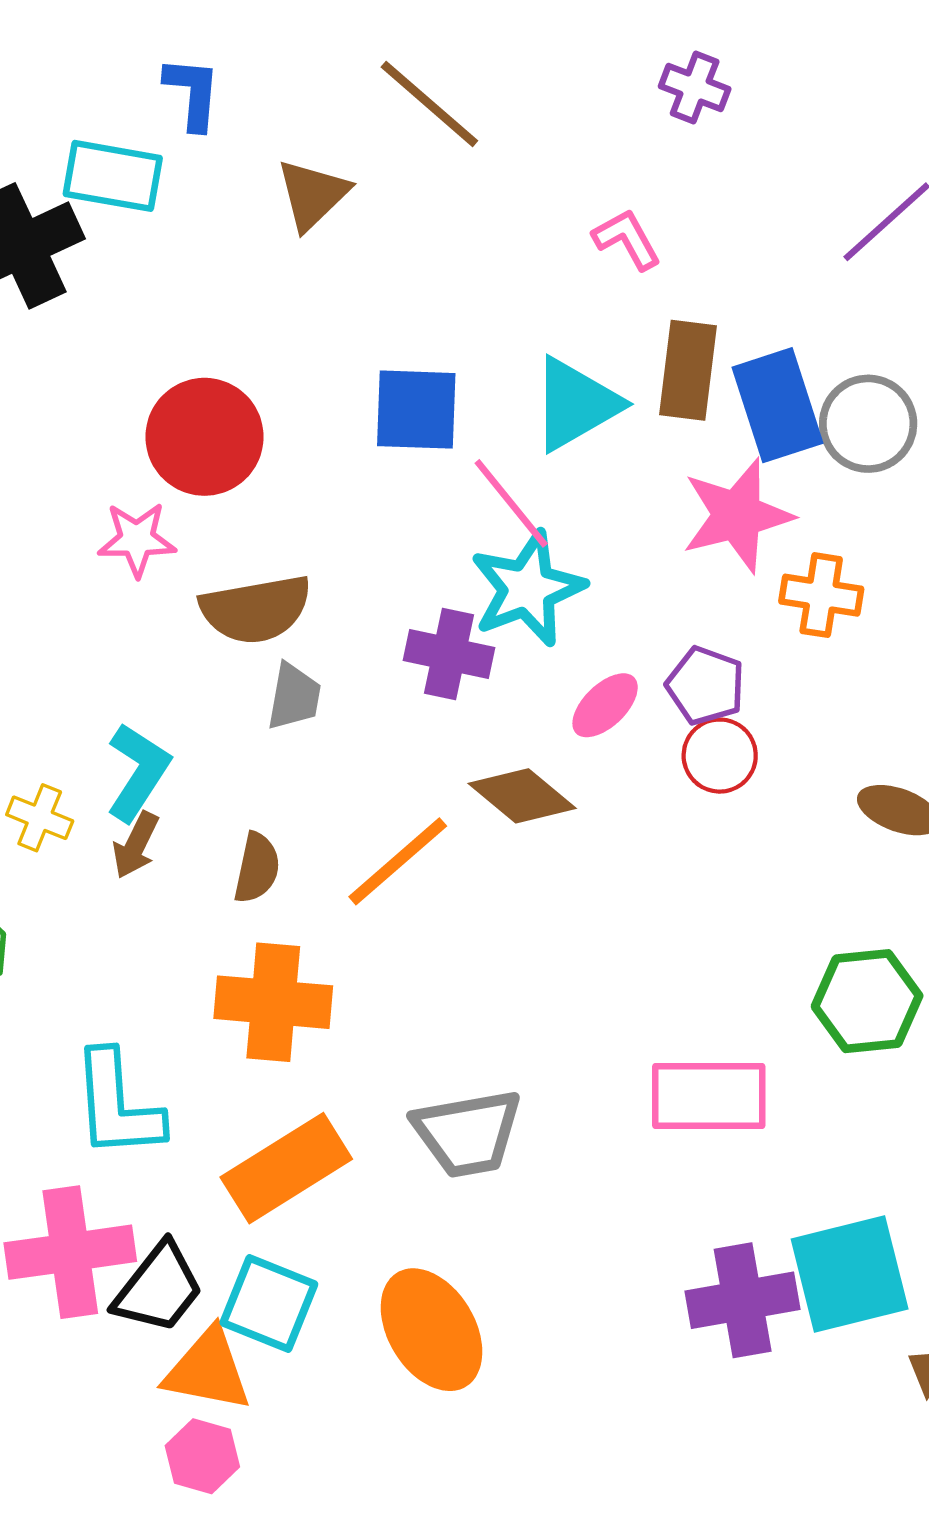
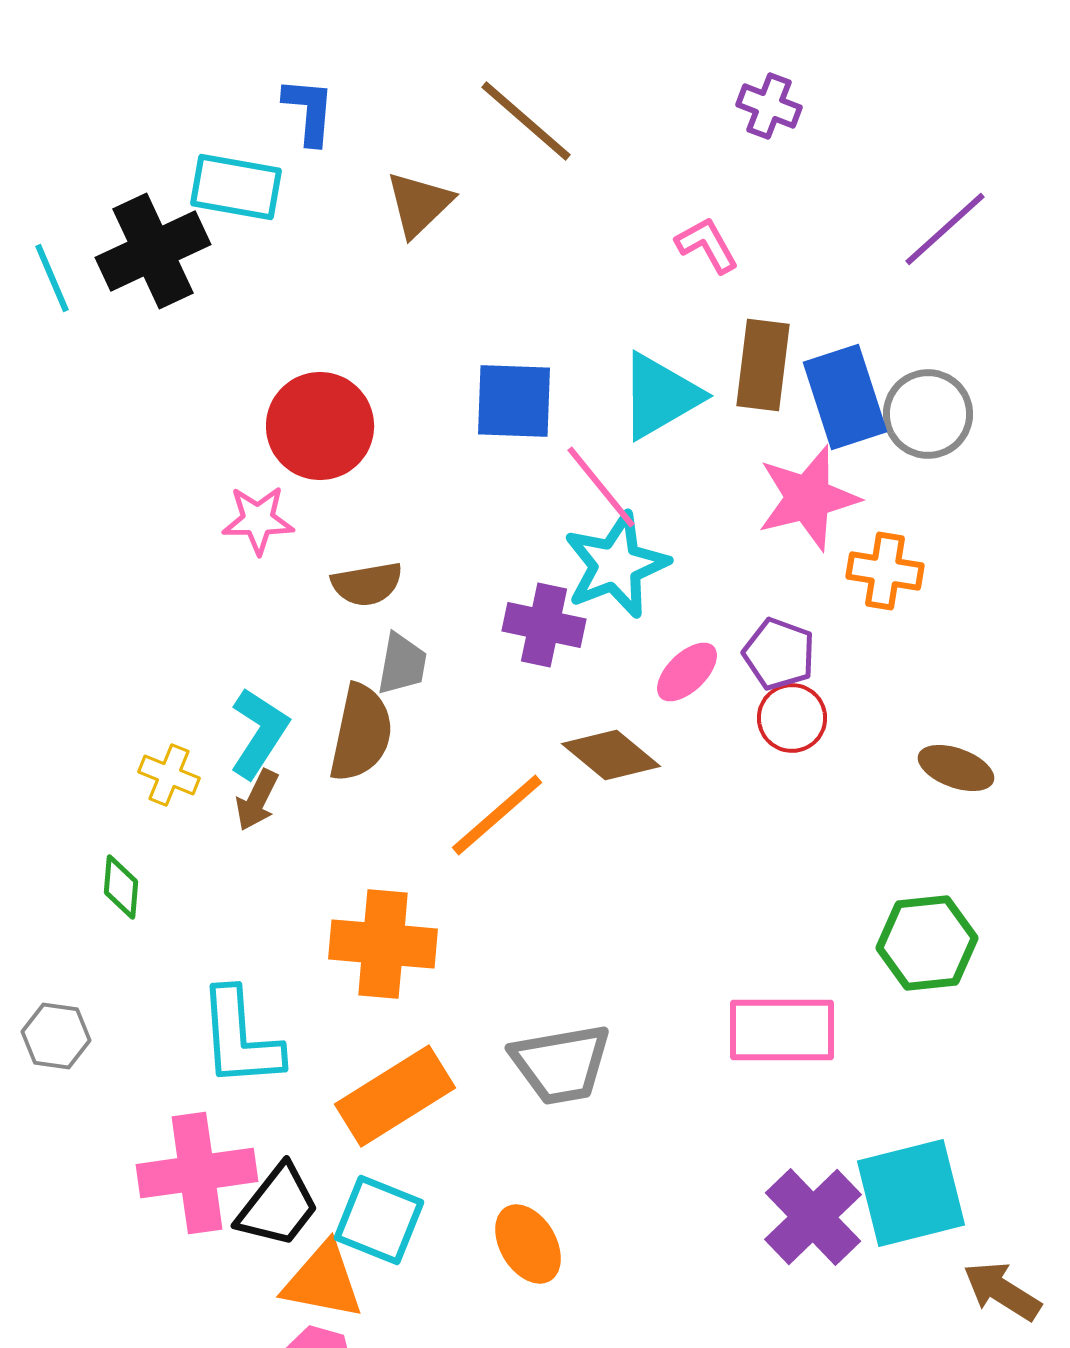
brown semicircle: (256, 609) -> (367, 584), size x0.7
brown semicircle: (257, 868) -> (361, 733), moved, size x1.5
purple cross: (743, 1300) -> (813, 1217), turned -34
orange ellipse: (432, 1330) -> (528, 1244), size x0.7

